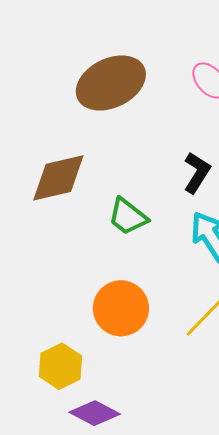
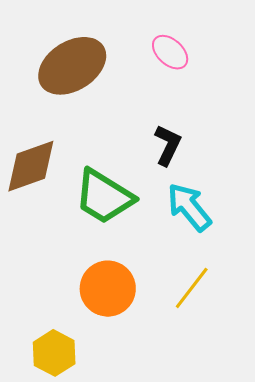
green trapezoid: (128, 217) -> (104, 197), size x1.5

